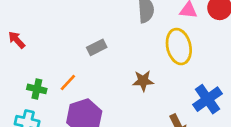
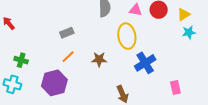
orange line: (68, 82) -> (68, 57), moved
blue cross: (207, 99) -> (145, 63), moved

